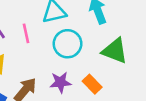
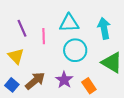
purple star: (60, 82) -> (64, 80), turned 30

